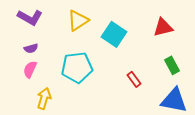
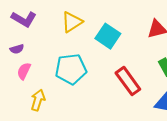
purple semicircle: (31, 48) -> (17, 49), moved
red rectangle: (134, 79) -> (128, 81), size x1.8

